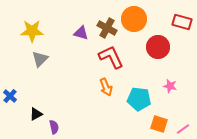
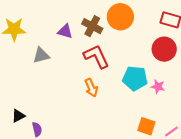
red circle: (158, 47) -> (164, 49), moved
gray triangle: (40, 59) -> (41, 55), moved, turned 30
cyan pentagon: (139, 99) -> (135, 78), moved

